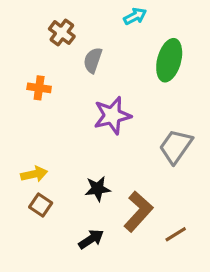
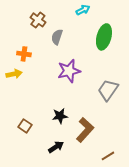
yellow arrow: (34, 174) -> (14, 74), moved
brown line: (176, 234) -> (108, 156), moved

